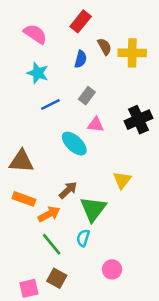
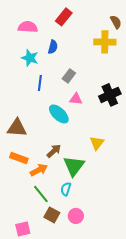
pink semicircle: (35, 34) -> (28, 27), turned -30
brown semicircle: (104, 47) -> (116, 22), moved
blue semicircle: (81, 59) -> (53, 47), moved
blue line: (50, 104) -> (40, 83), turned -56
pink circle: (112, 269) -> (76, 216), moved
brown square: (57, 278) -> (52, 215), moved

